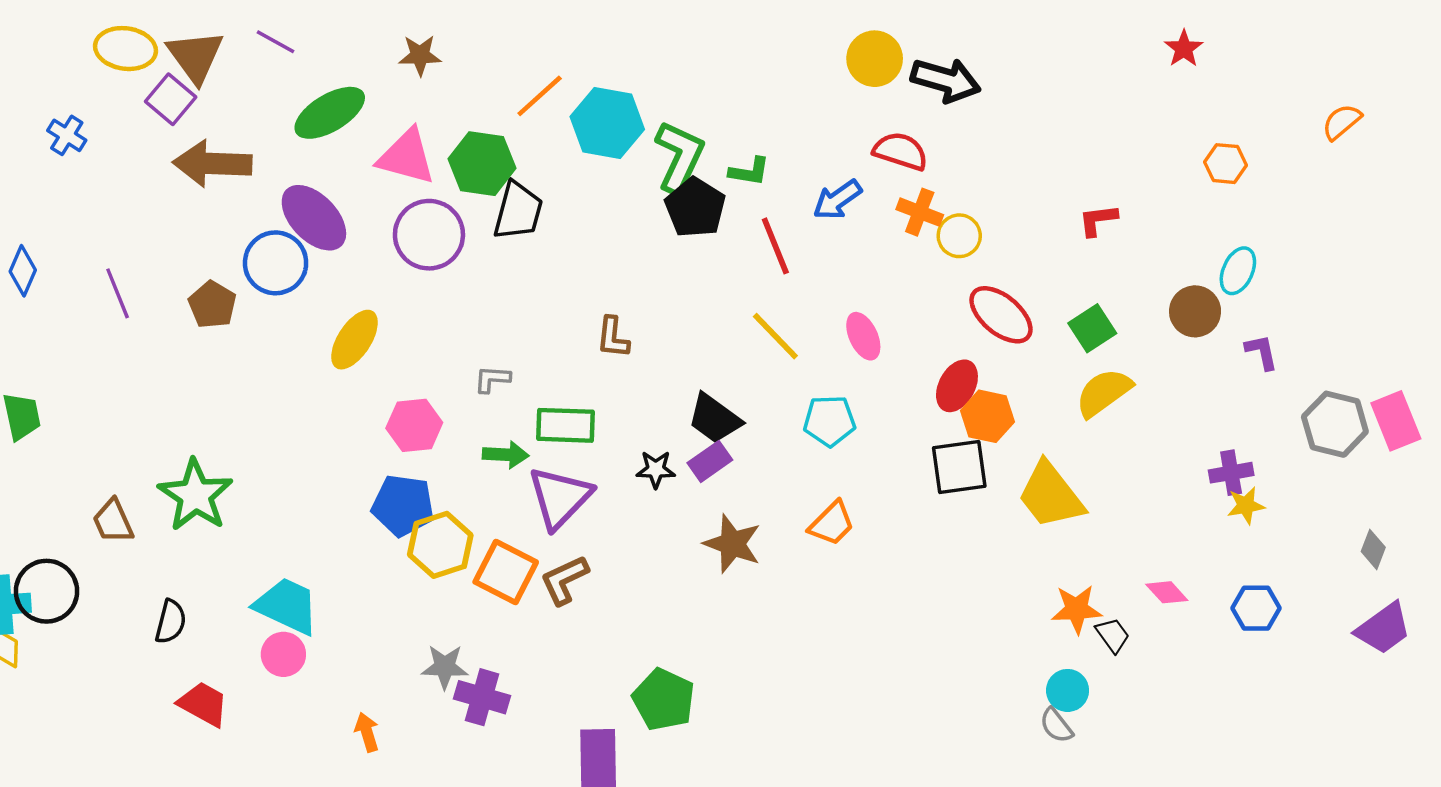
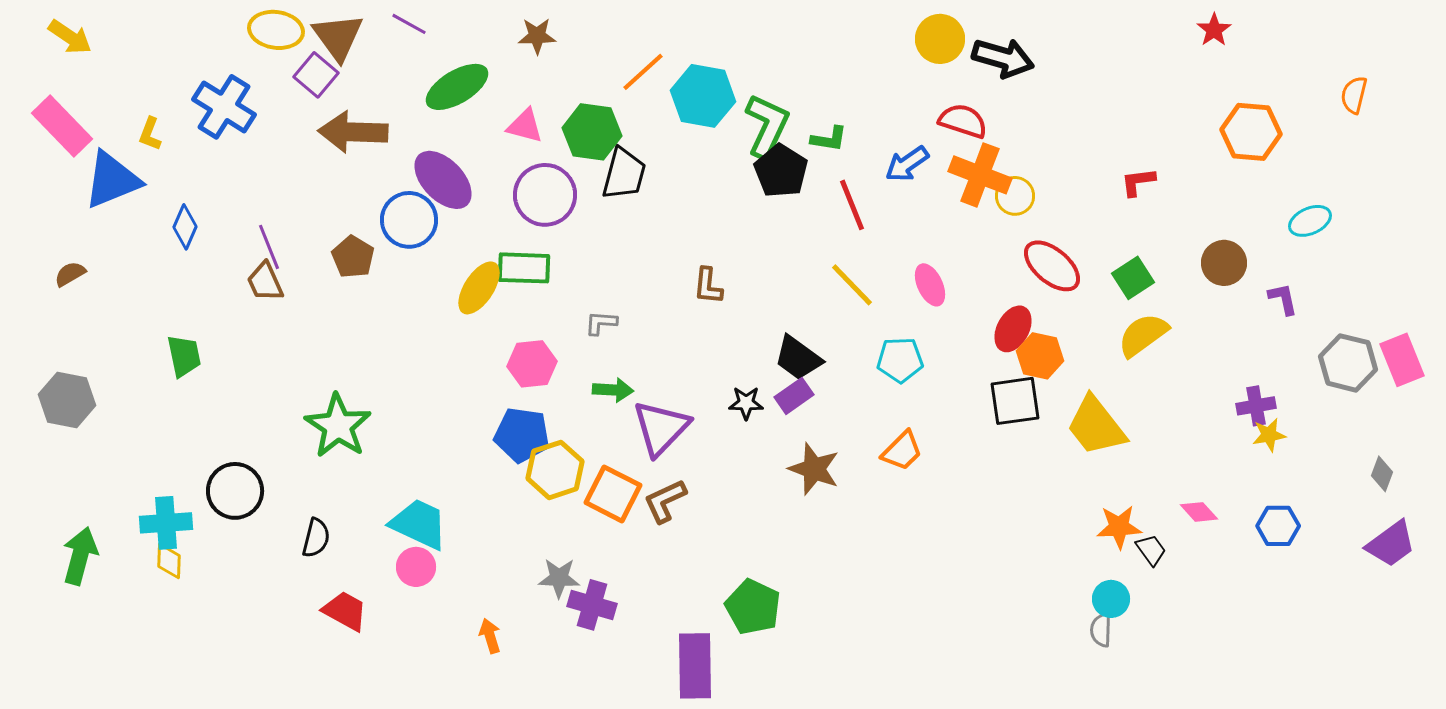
orange semicircle: (1342, 122) -> (1354, 95), turned -36
blue cross: (67, 135) -> (224, 107), size x1.8
pink triangle: (406, 157) -> (525, 126), size x0.7
orange hexagon: (1225, 164) -> (1251, 132), size x1.6
orange cross: (920, 212) -> (980, 175), size x1.5
cyan ellipse: (1238, 271) -> (1310, 221), moved, turned 42
green rectangle: (565, 425) -> (524, 268), moved
brown trapezoid: (113, 521) -> (265, 282), moved
black circle: (47, 591) -> (235, 491), moved
gray semicircle: (1056, 725) -> (1101, 630), turned 40

